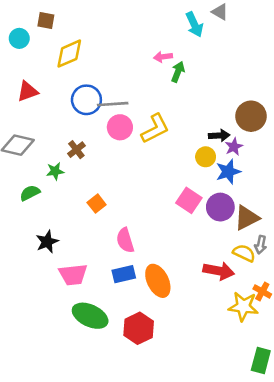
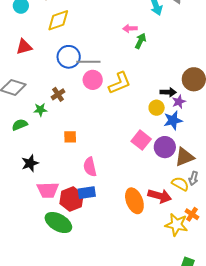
orange square: (97, 204) -> (70, 137), turned 32
orange ellipse: (158, 281) -> (134, 201), moved
red hexagon: (139, 328) -> (71, 199), moved

